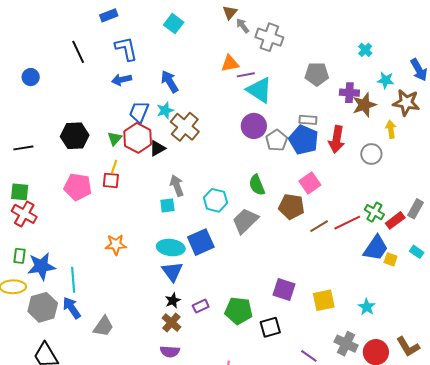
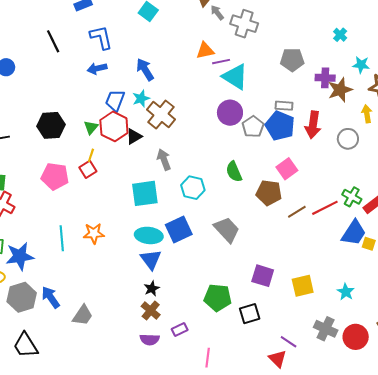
red square: (111, 180) -> (88, 169), turned -36
gray arrow: (177, 186) -> (164, 160), moved
cyan square: (167, 205) -> (145, 193), size x1.8
gray trapezoid: (245, 221) -> (227, 230), moved, turned 92
cyan line: (73, 280) -> (62, 238), moved
purple rectangle: (201, 306) -> (180, 330), moved

